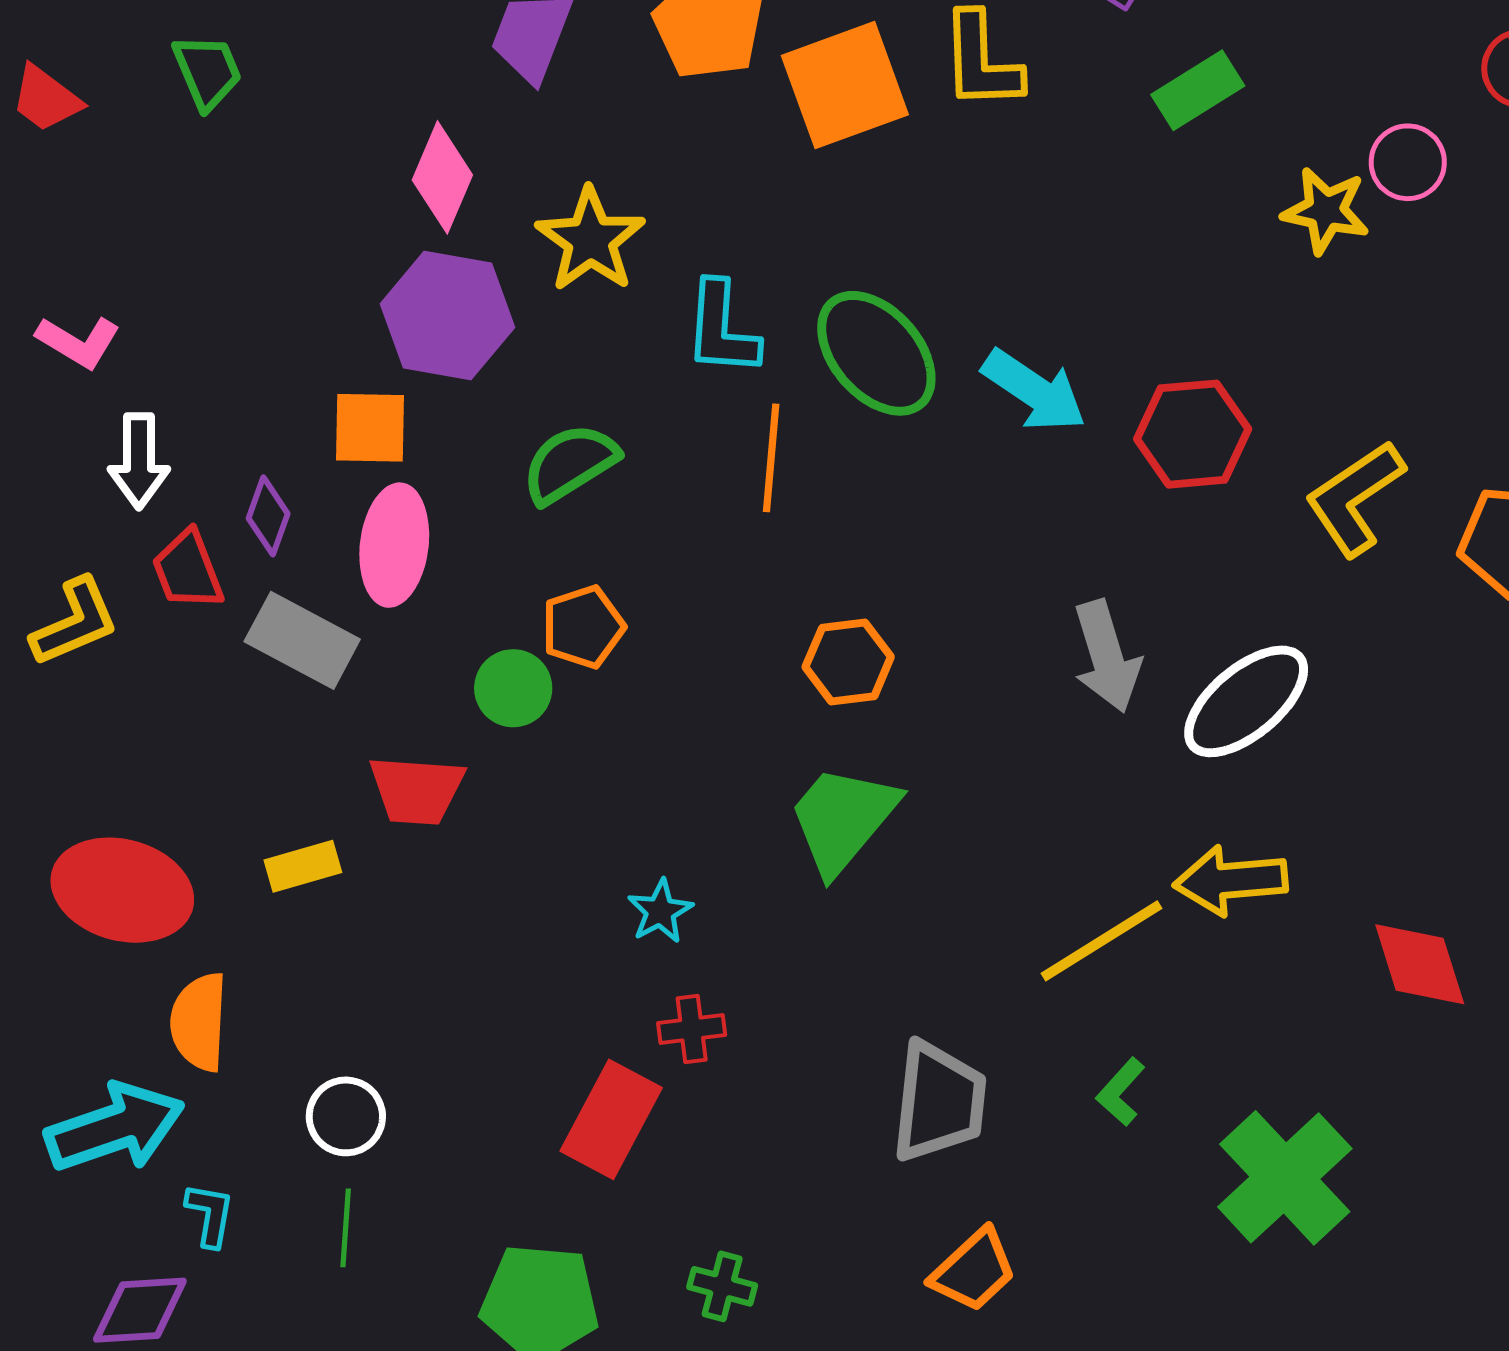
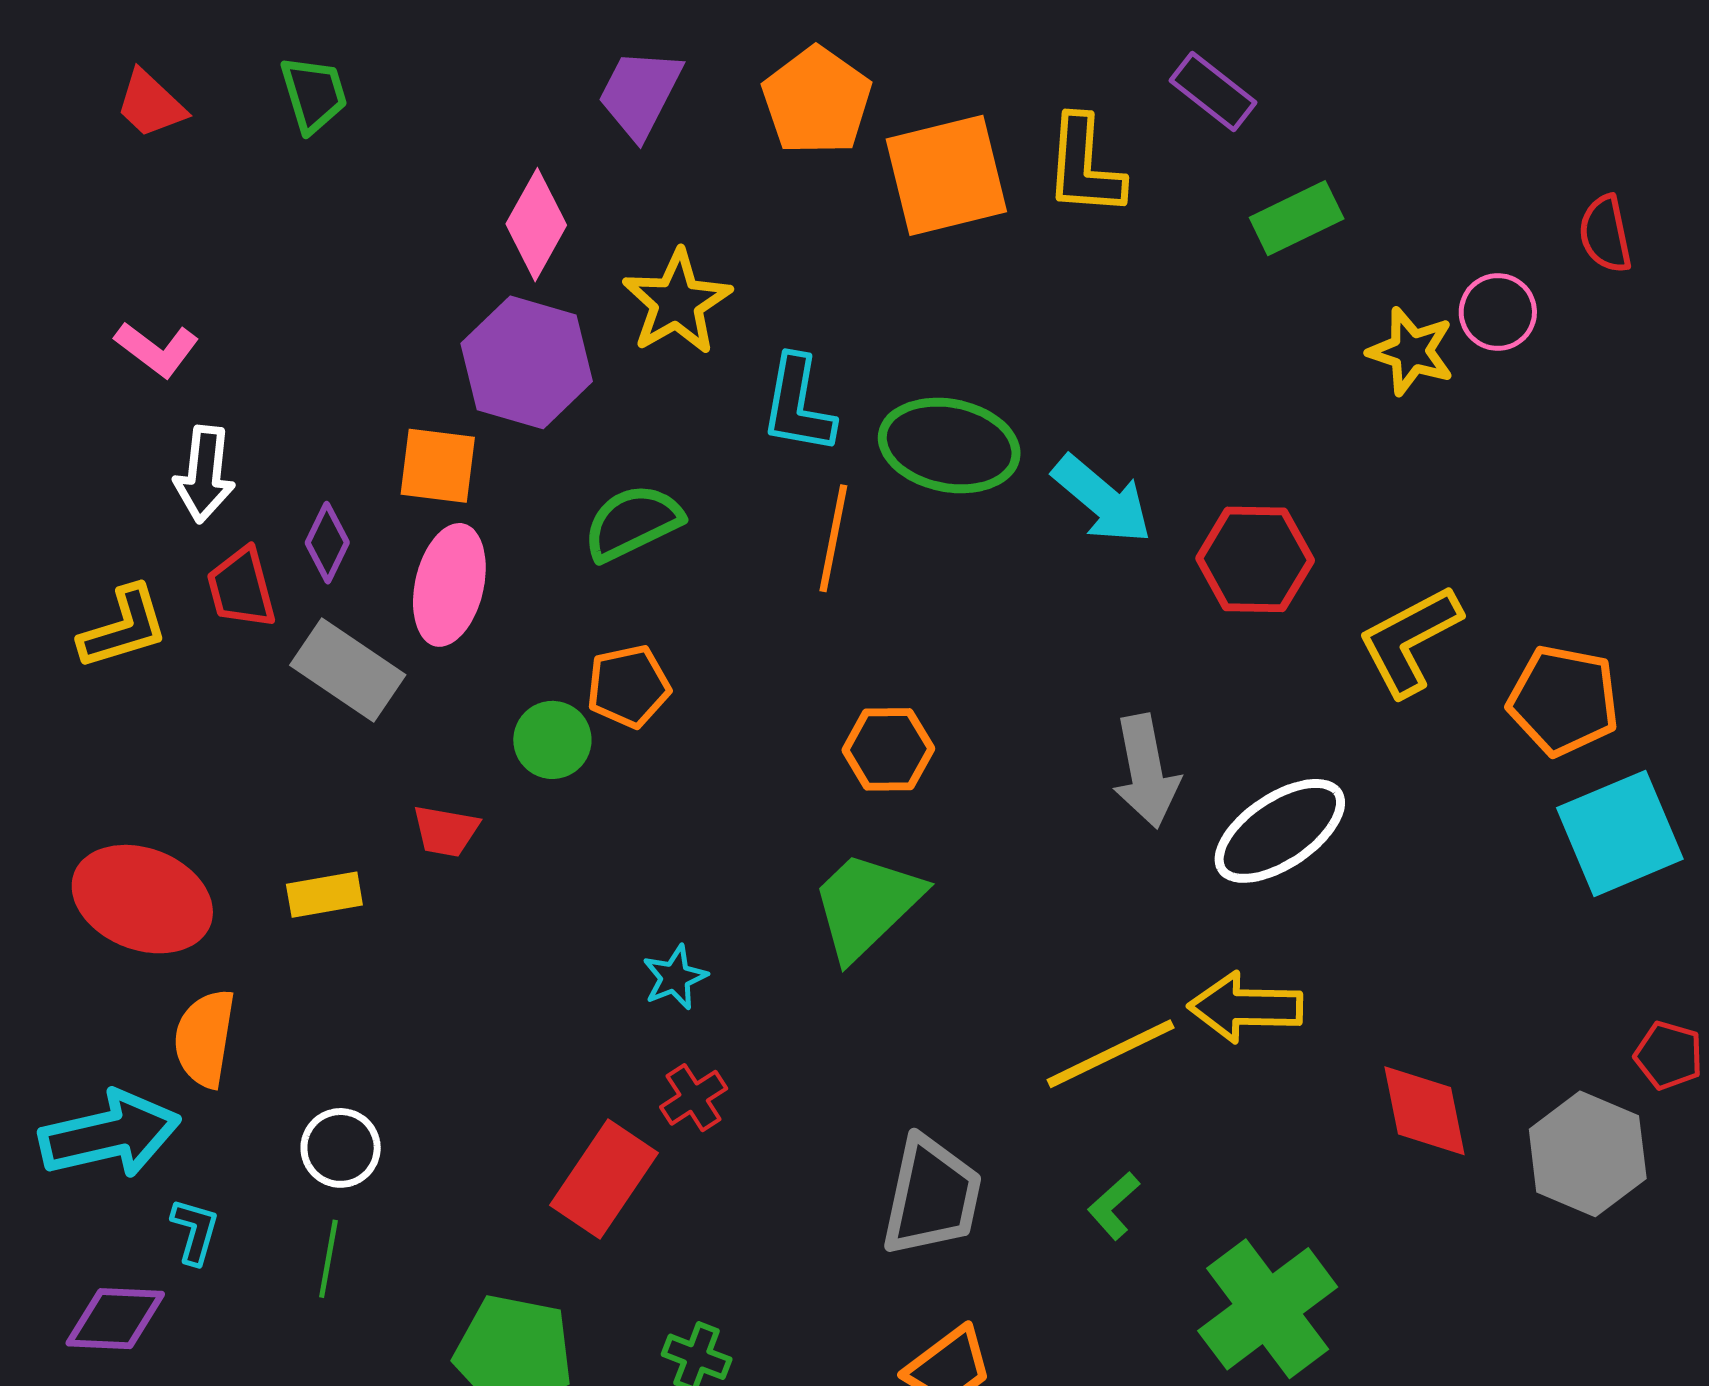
green ellipse: (876, 353) -> (949, 445), turned -44
red trapezoid: (417, 790) -> (446, 831), size x0.7
red cross: (692, 1029) -> (694, 1098), turned -32

